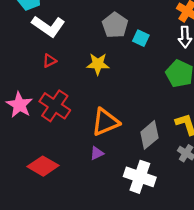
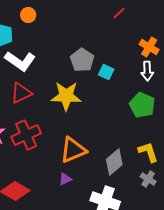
red triangle: (49, 61) -> (21, 93), size x1.6
yellow star: (98, 64) -> (66, 96), size x1.4
red cross: (55, 106) -> (26, 135), turned 32

